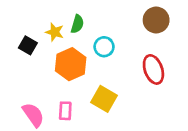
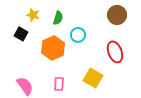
yellow star: (55, 32) -> (33, 15), moved
yellow square: (104, 99) -> (93, 78), moved
pink rectangle: (65, 111) -> (59, 84), moved

